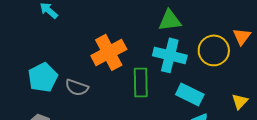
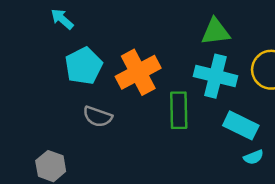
cyan pentagon: (43, 77) -> (84, 66), moved

